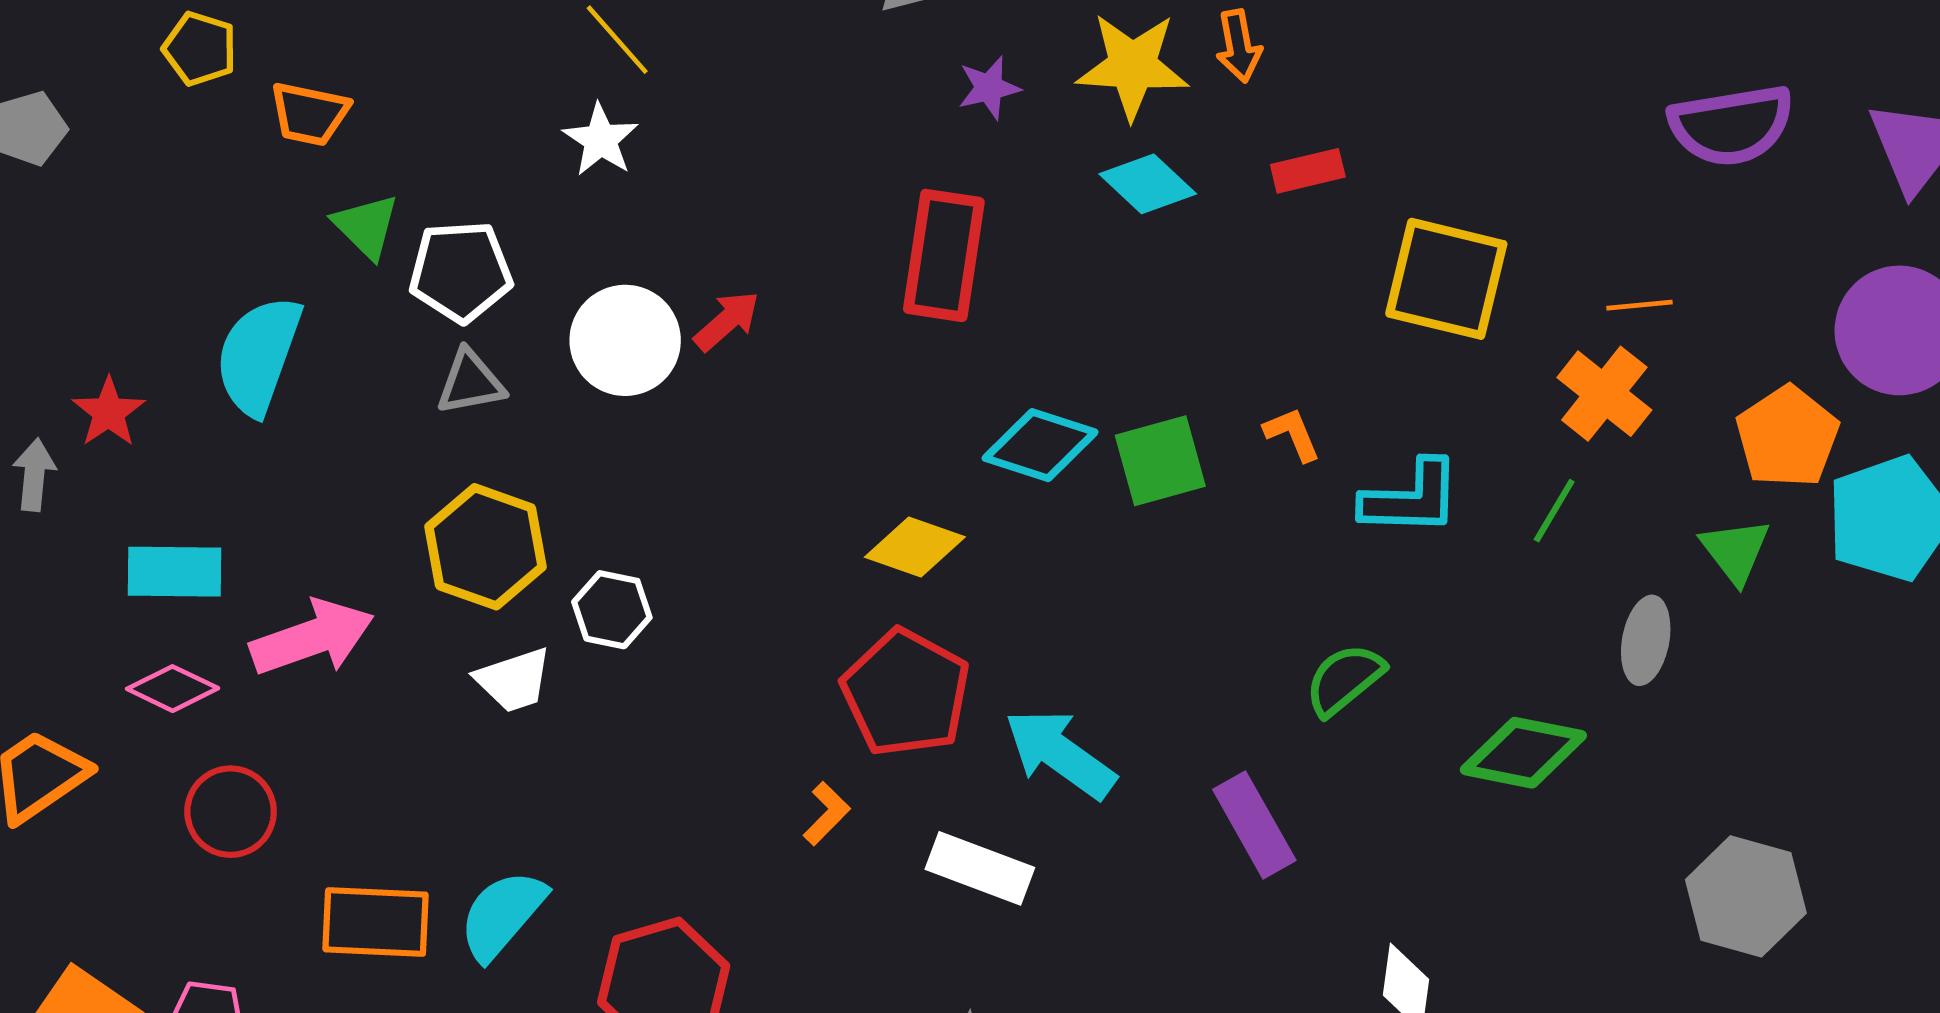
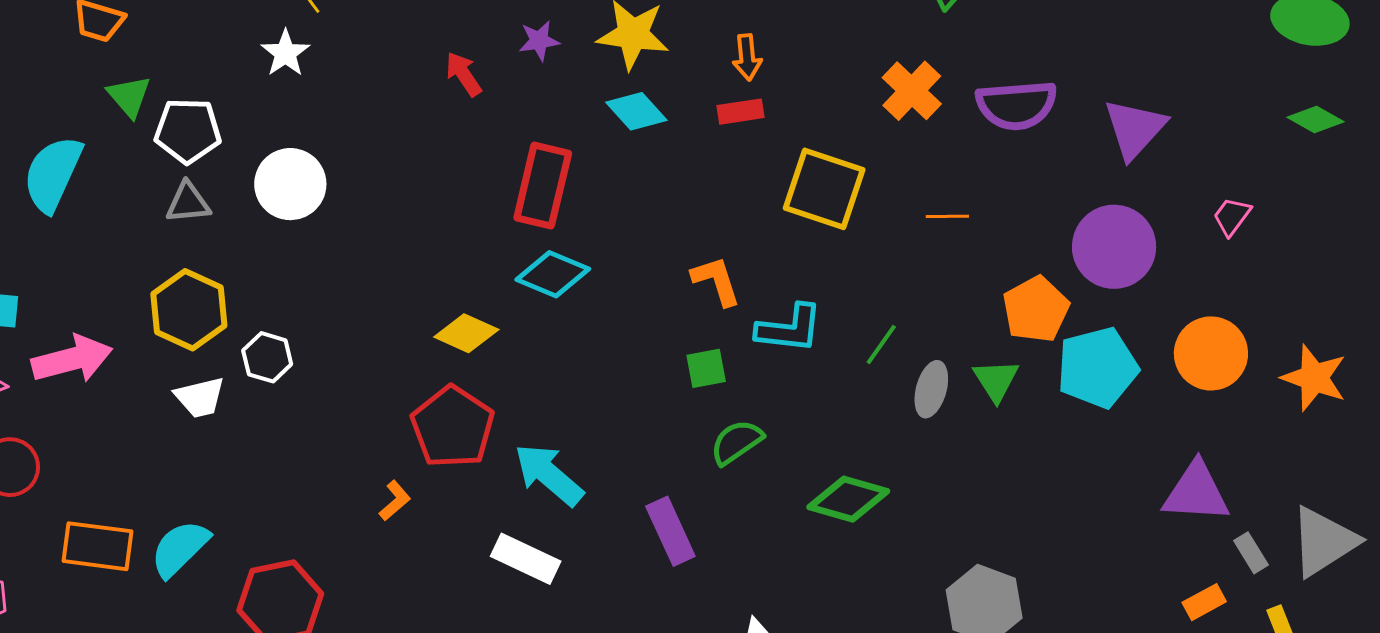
orange arrow: (1239, 46) -> (747, 57), moved
red rectangle: (944, 255) -> (543, 186), moved
red arrow: (727, 321) -> (464, 74), moved, turned -87
orange cross: (1604, 394) -> (912, 91), moved
orange L-shape: (1292, 434) -> (716, 281), size x1.4
green square: (1160, 461) -> (706, 368), moved, size x0.7
gray ellipse: (1646, 640) -> (931, 389), moved
white rectangle: (980, 868) -> (526, 559), moved

